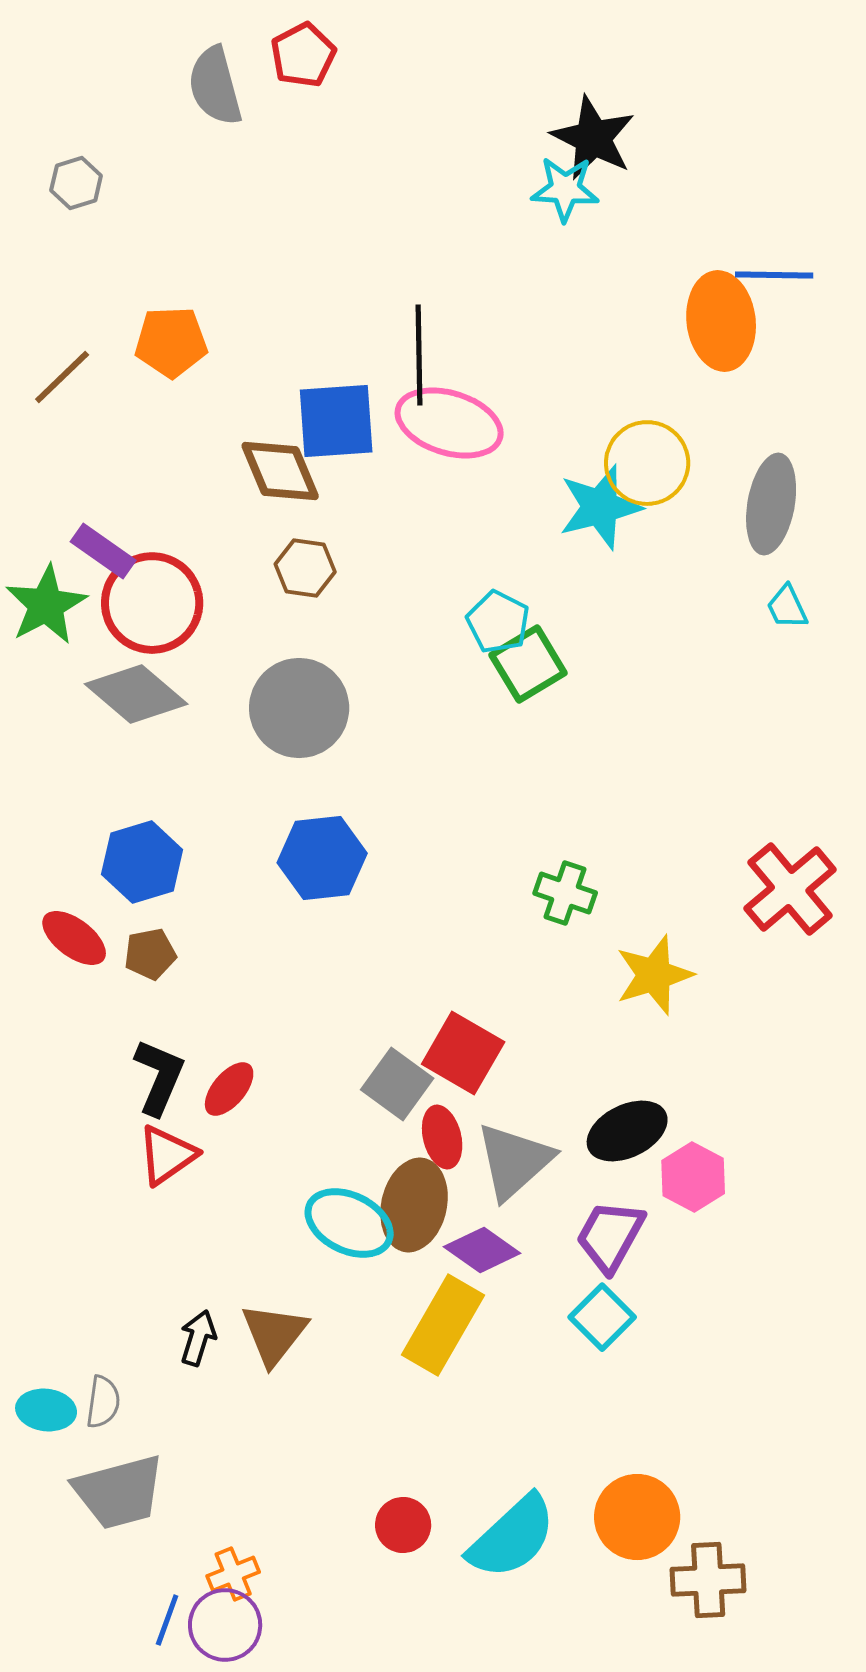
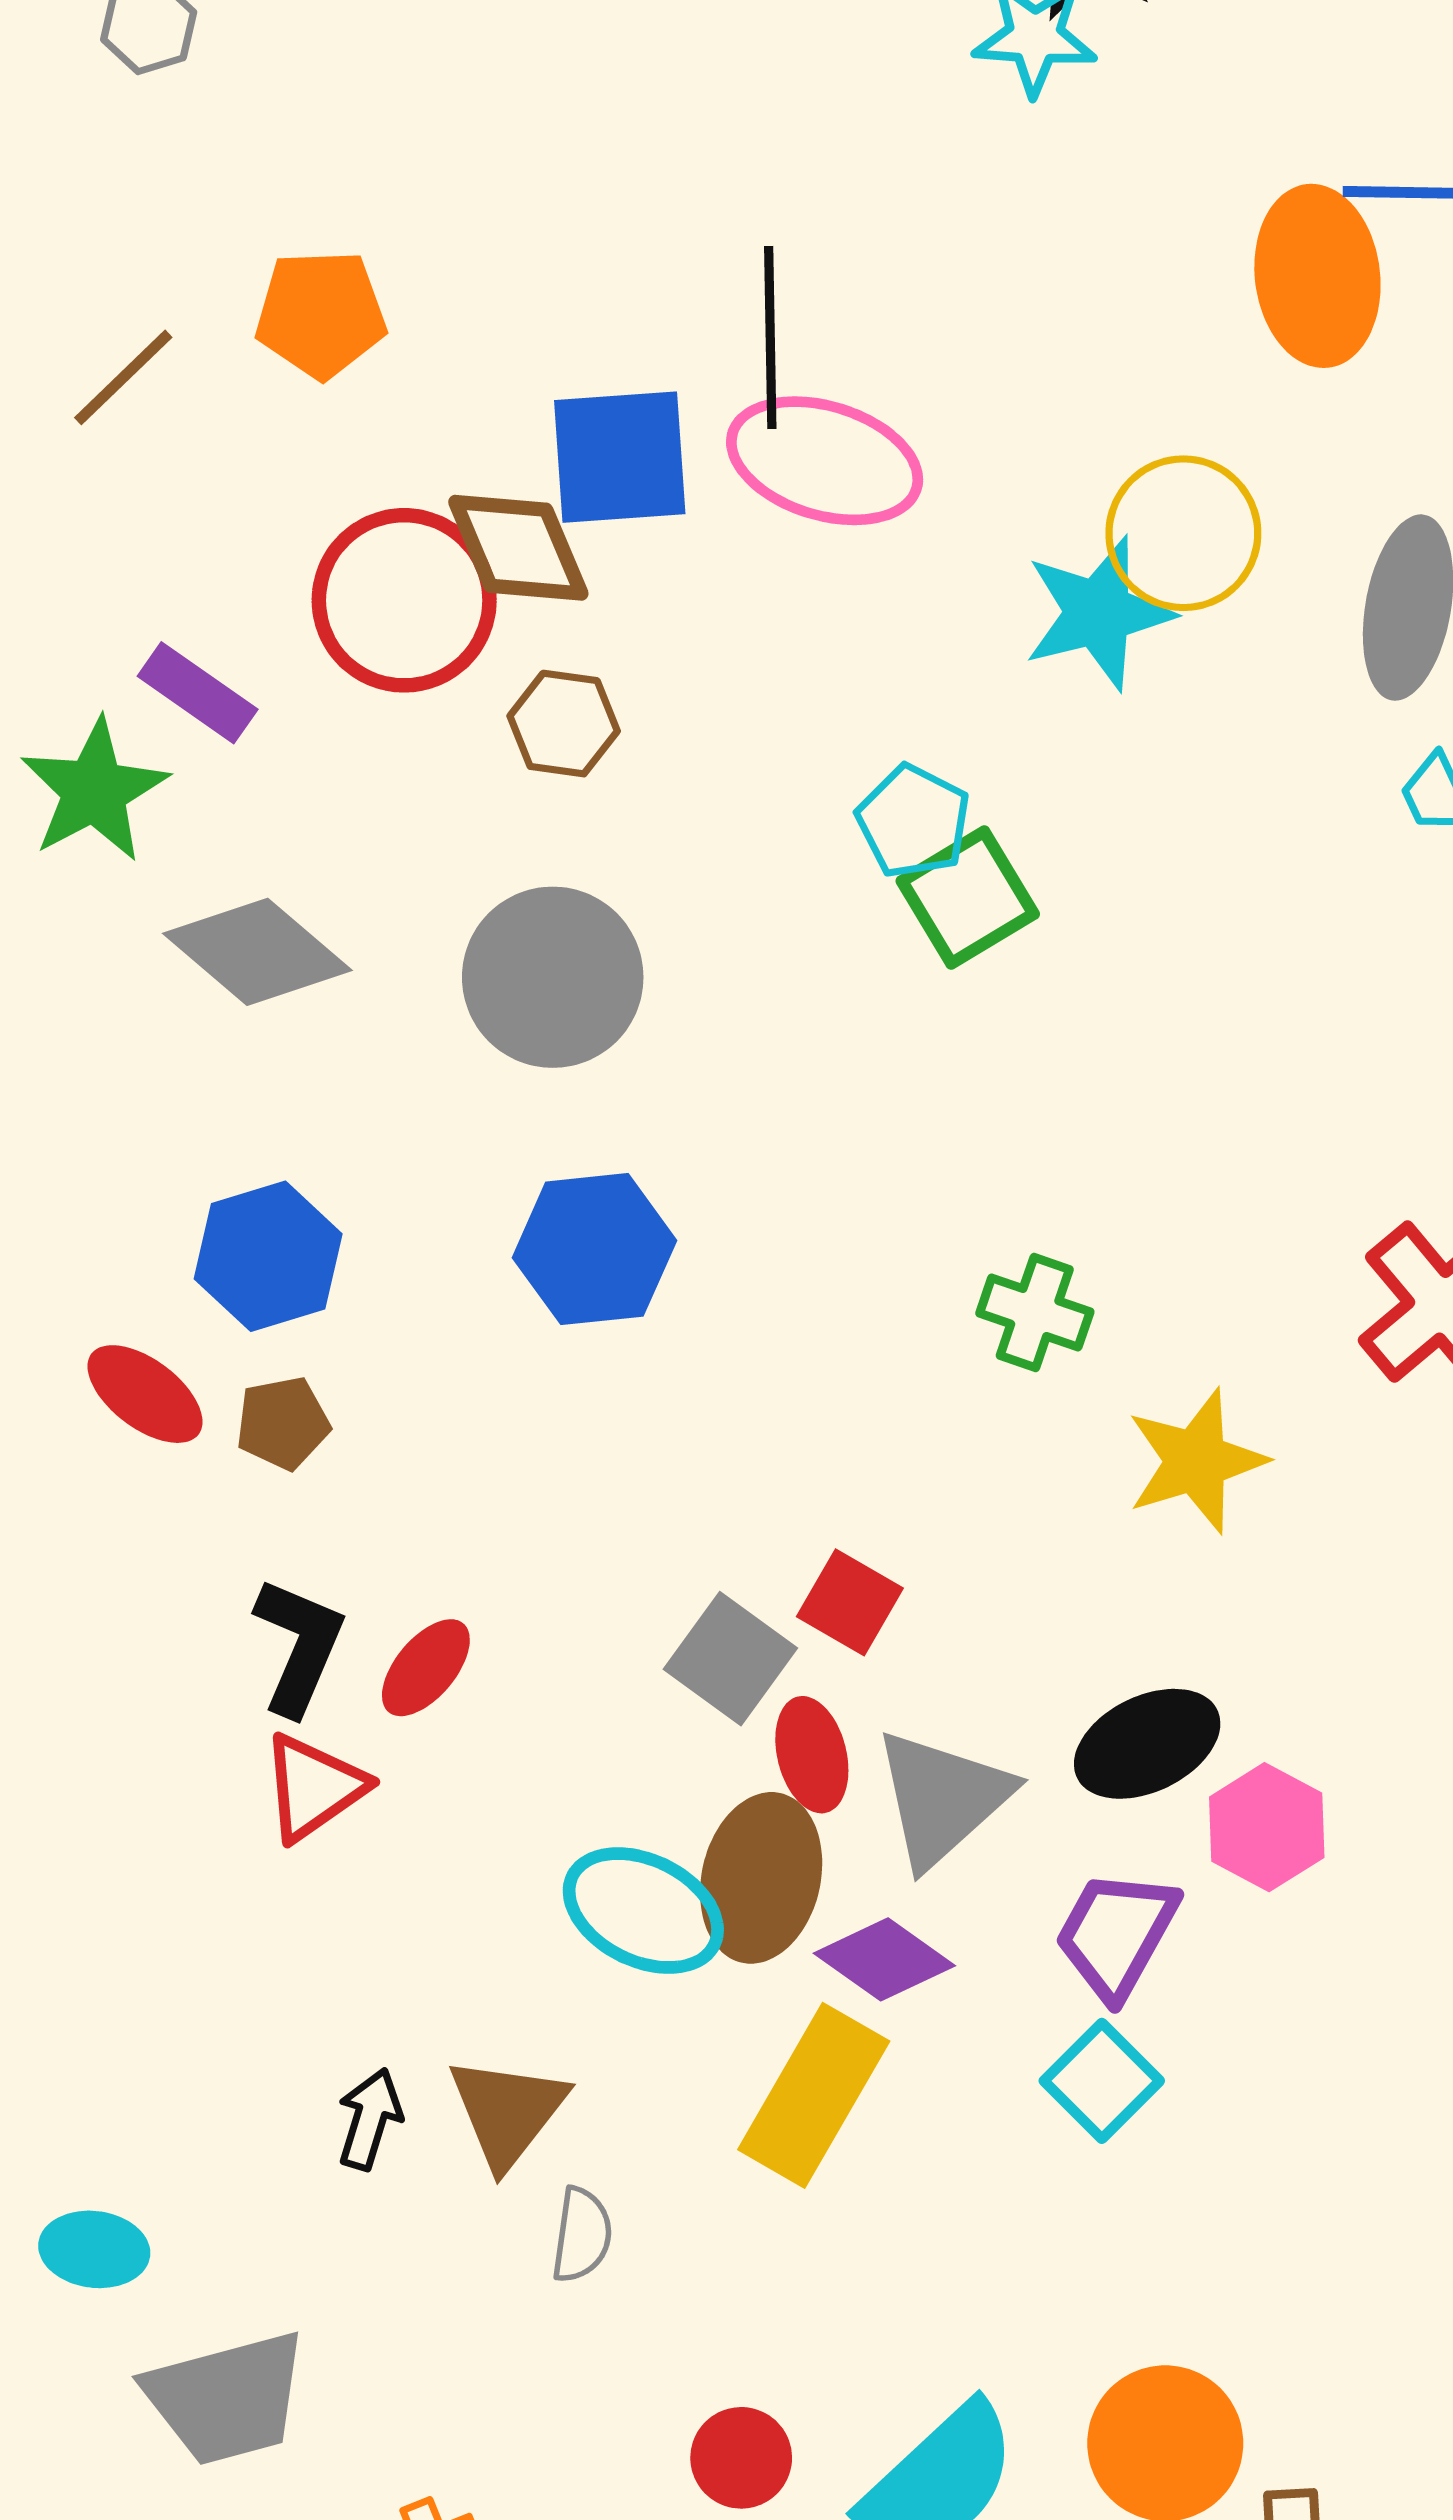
red circle: (152, 603) -> (404, 600), moved
red square: (463, 1053) -> (850, 1602), size x0.7
gray semicircle: (103, 1402) -> (582, 2235), moved

